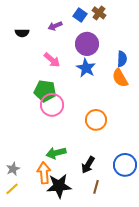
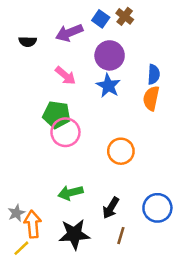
purple arrow: (55, 26) -> (69, 33), size x1.5
orange semicircle: (120, 78) -> (151, 98), turned 42
orange arrow: (44, 173) -> (33, 224), moved
yellow line: (12, 189) -> (21, 248), moved

